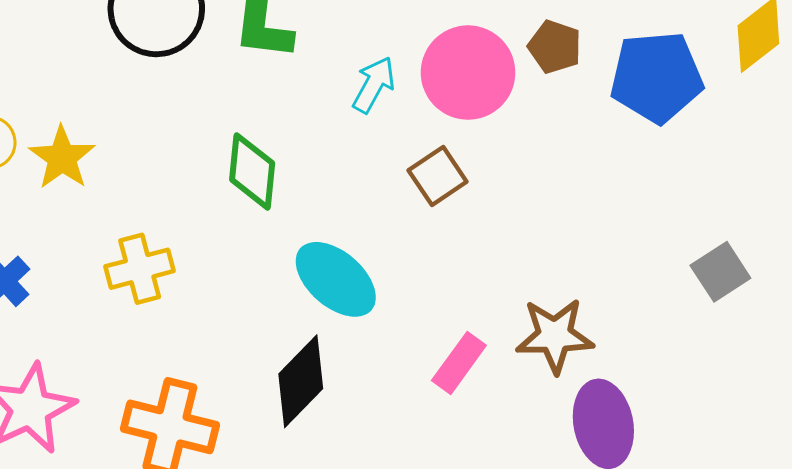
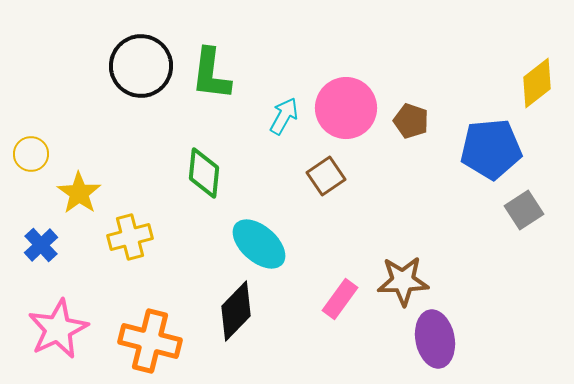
brown pentagon: (555, 47) -> (411, 121), moved
blue pentagon: (657, 77) -> (491, 149), moved
yellow star: (62, 158) -> (79, 193), moved
gray square: (720, 272) -> (524, 210), moved

